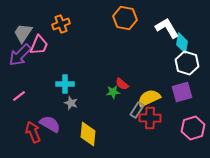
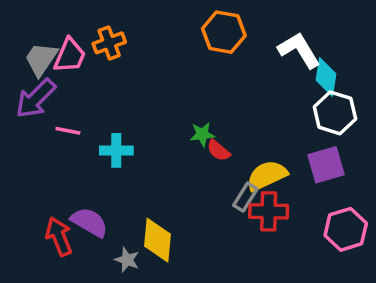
pink trapezoid: (39, 45) -> (70, 55), moved
green star: (113, 92) -> (202, 134), moved
pink line: (19, 96) -> (68, 131), moved, turned 48
gray star: (71, 103) -> (127, 260), moved

